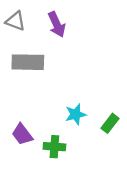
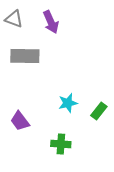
green cross: (54, 147) -> (61, 144), moved

